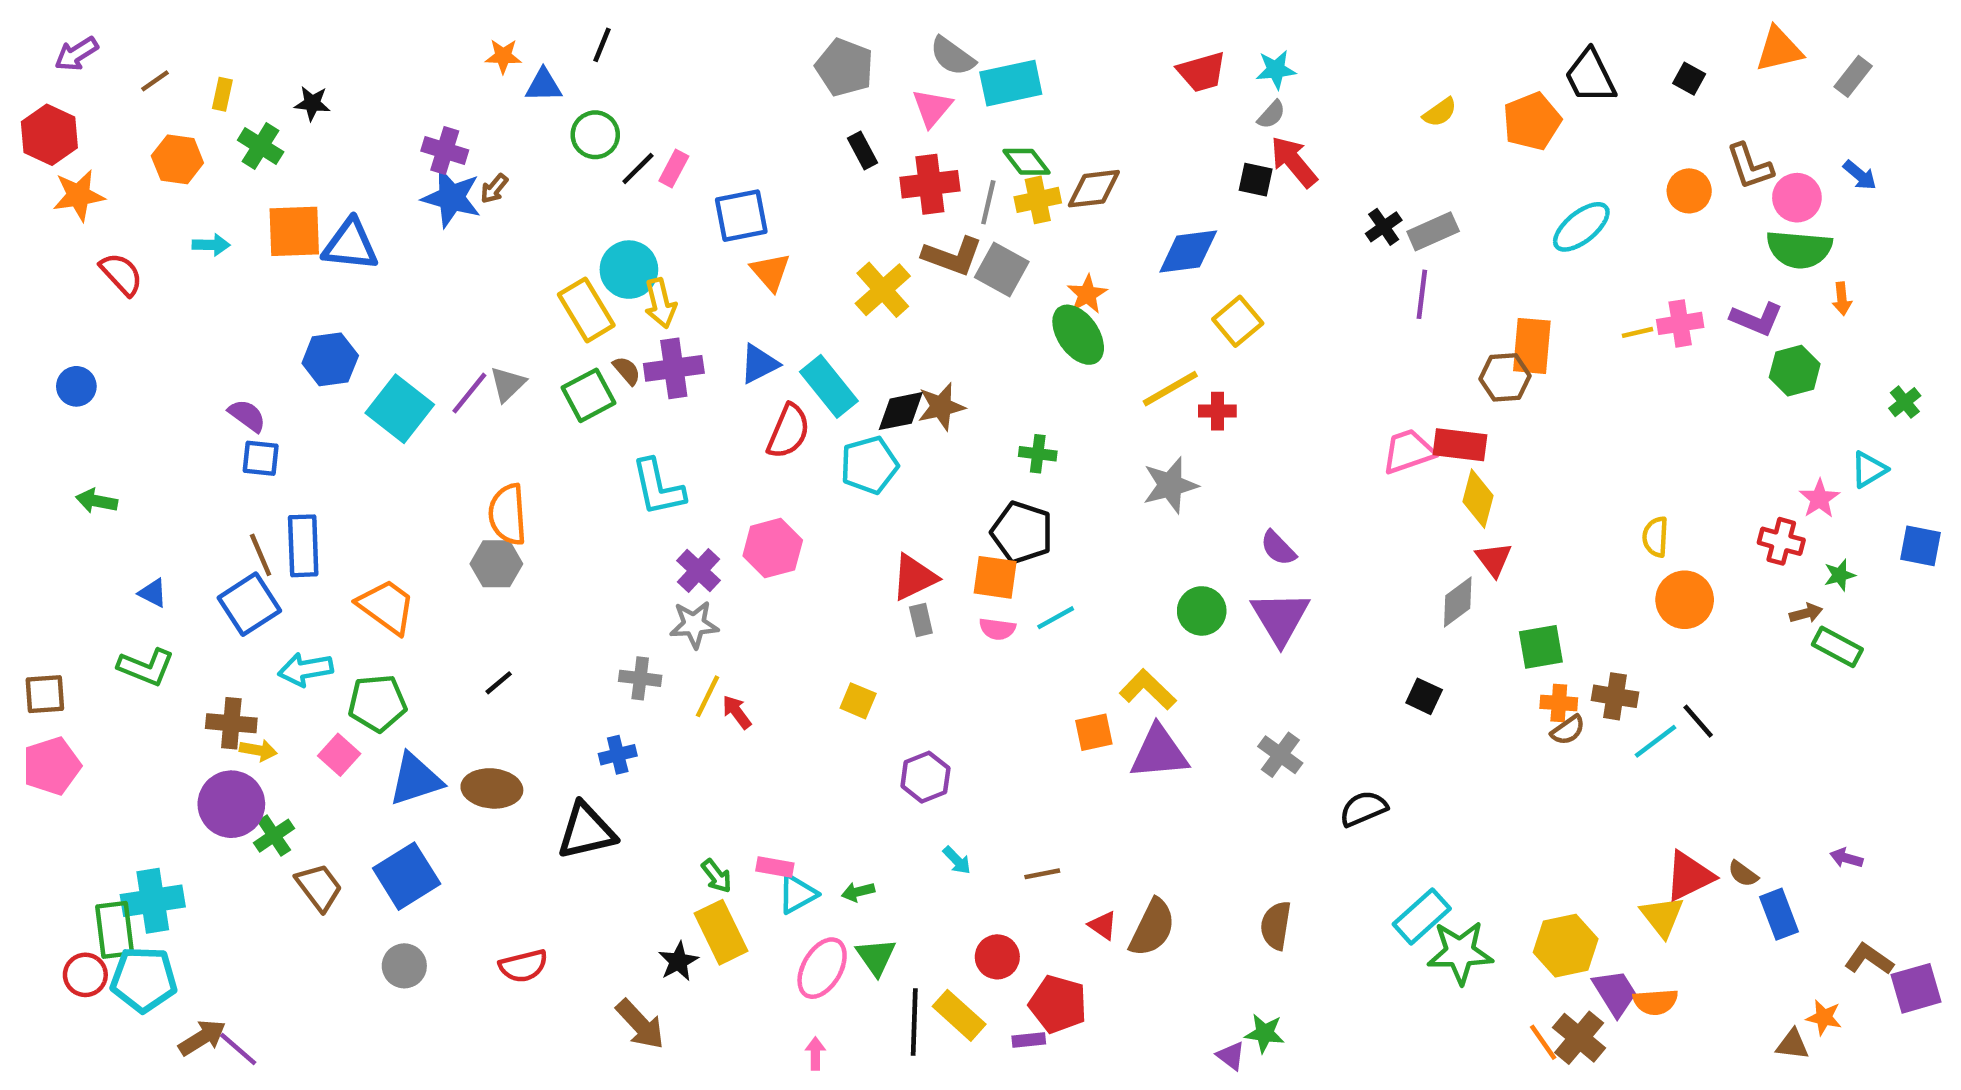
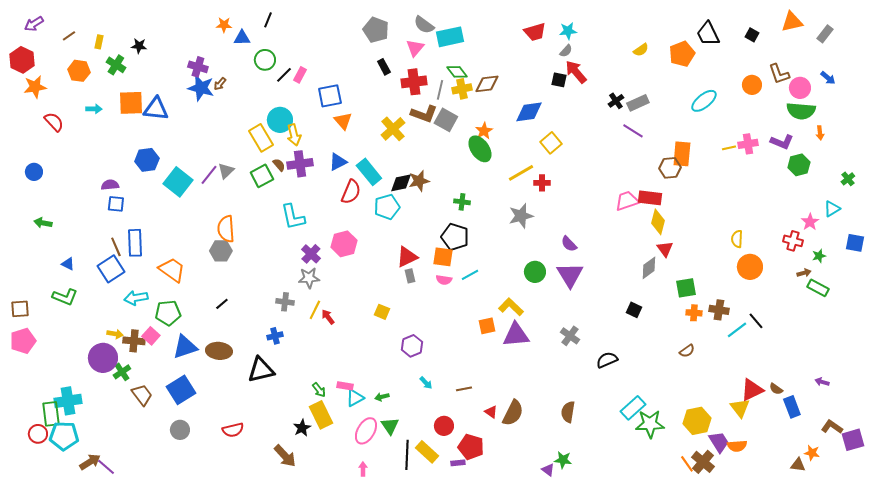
purple line: (1422, 294) -> (633, 131), turned -65
purple semicircle: (247, 416) -> (110, 185), turned -42
brown cross: (231, 723) -> (134, 341), moved
brown semicircle: (1568, 730) -> (687, 351), moved

